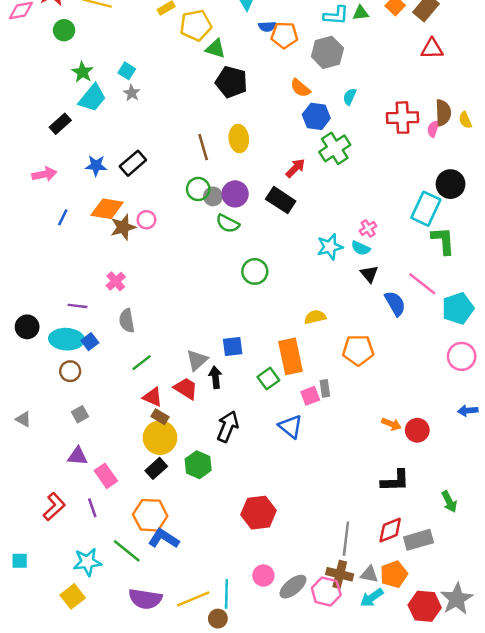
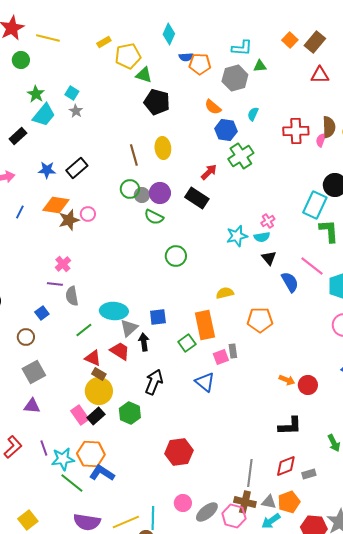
green triangle: (361, 13) -> (260, 66), moved
cyan semicircle: (361, 248) -> (262, 237), turned -35
purple line: (78, 306) -> (55, 284), moved
cyan ellipse: (66, 339) -> (114, 311), moved
gray square: (80, 414) -> (34, 372), size x1.6
pink rectangle: (106, 476) -> (80, 415), moved
gray rectangle: (419, 540) -> (309, 474), size x0.6
cyan star: (87, 562) -> (63, 459), moved

